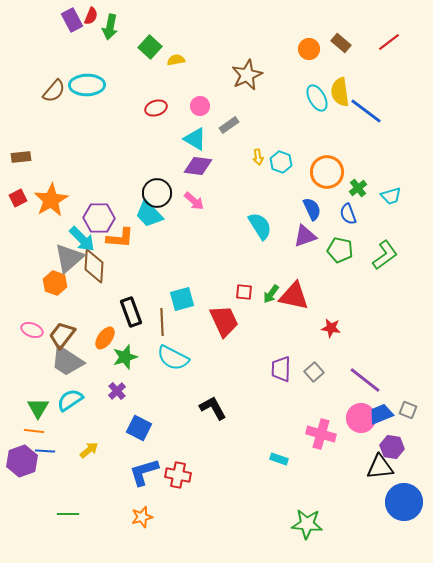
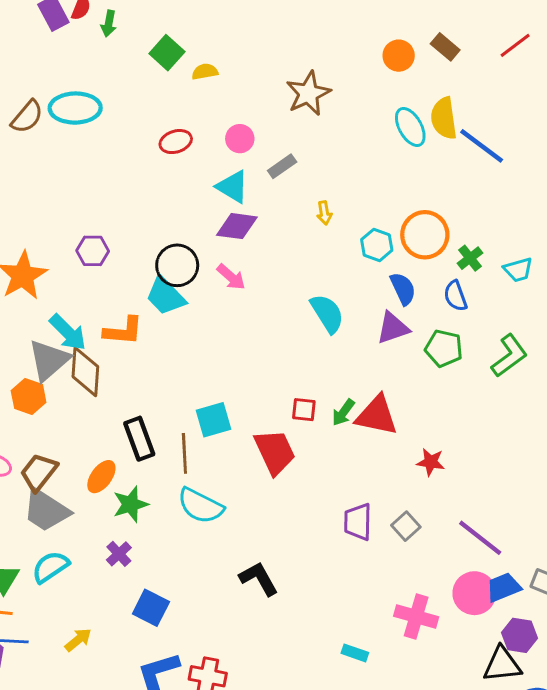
green arrow: (110, 27) -> (109, 24), size x0.7
cyan hexagon: (281, 162) -> (377, 245), moved
purple hexagon: (99, 218) -> (93, 251), moved, size x0.7

